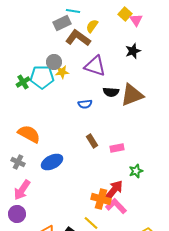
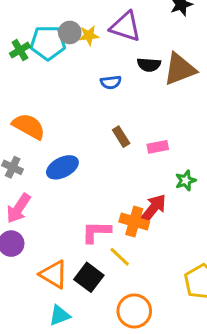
gray circle: (54, 62) -> (70, 32), moved
yellow star: (62, 72) -> (89, 35), moved
pink L-shape: (116, 206) -> (96, 232), moved, turned -45

